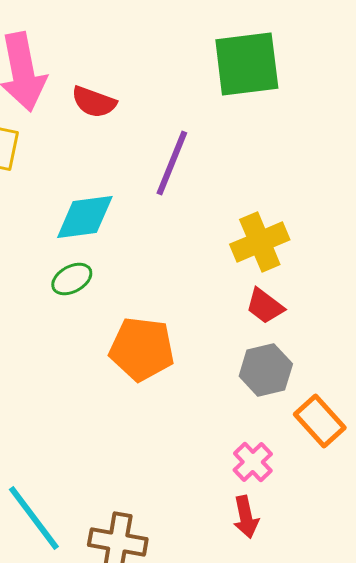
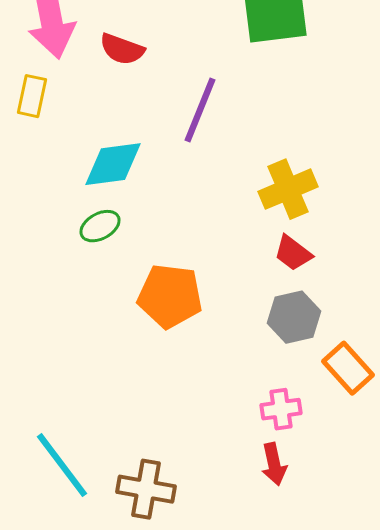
pink cross: (253, 462) -> (281, 409), turned 36

